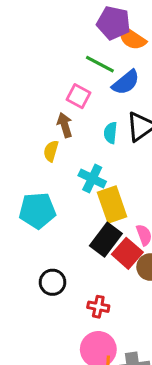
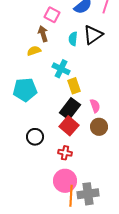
yellow semicircle: (51, 151) -> (34, 51), turned 56
yellow rectangle: (112, 204) -> (74, 86), size x0.7
red square: (127, 253) -> (69, 126), moved

